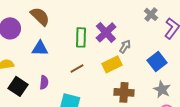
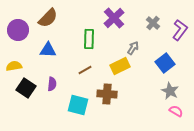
gray cross: (151, 14) -> (153, 23), moved
brown semicircle: (40, 16) -> (48, 18), turned 90
purple cross: (106, 32) -> (114, 18), moved
brown cross: (124, 92) -> (107, 94), moved

